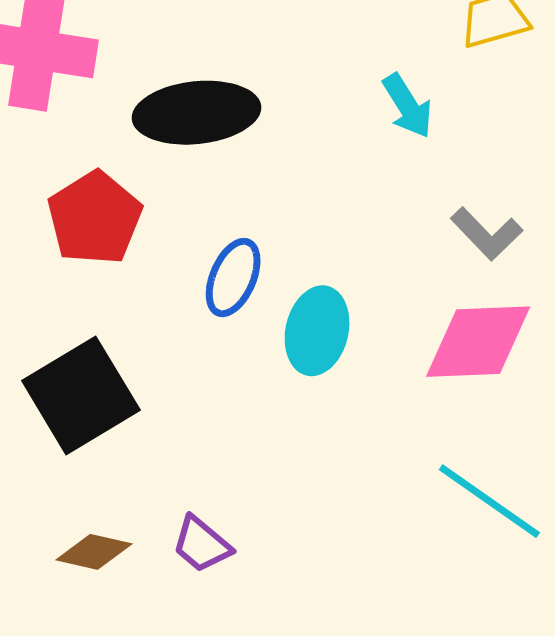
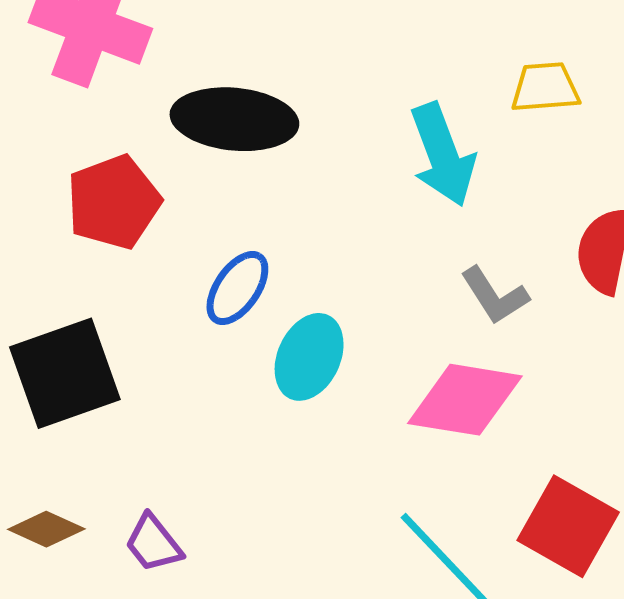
cyan arrow: (408, 106) -> (443, 155), size x1.5

